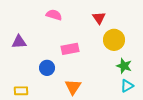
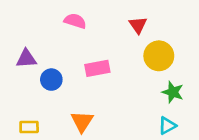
blue circle: (47, 68) -> (51, 80), moved
cyan triangle: (127, 86) -> (167, 126), moved
orange triangle: (73, 87) -> (82, 121), moved

